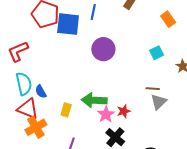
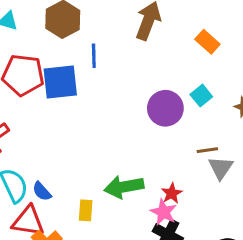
purple circle: (103, 49) -> (165, 108), moved
pink star: (106, 114) -> (164, 212), moved

